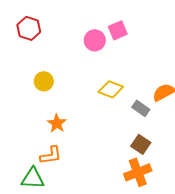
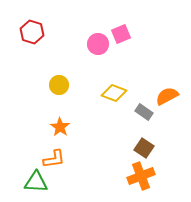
yellow circle: (44, 81) -> (59, 85), moved

